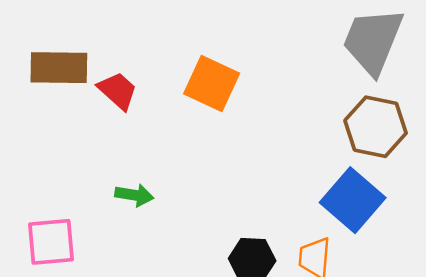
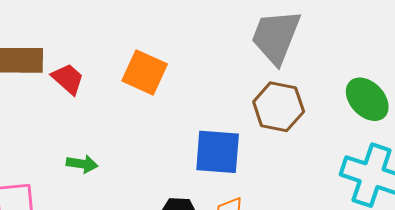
blue square: (353, 200) -> (218, 152), moved, turned -36

